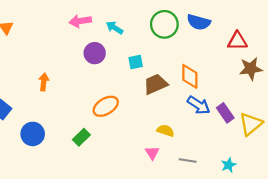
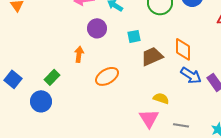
orange arrow: (44, 82) -> (79, 54), moved
green rectangle: (81, 137) -> (52, 77), moved
pink triangle: (152, 153) -> (149, 118), size x1.5

